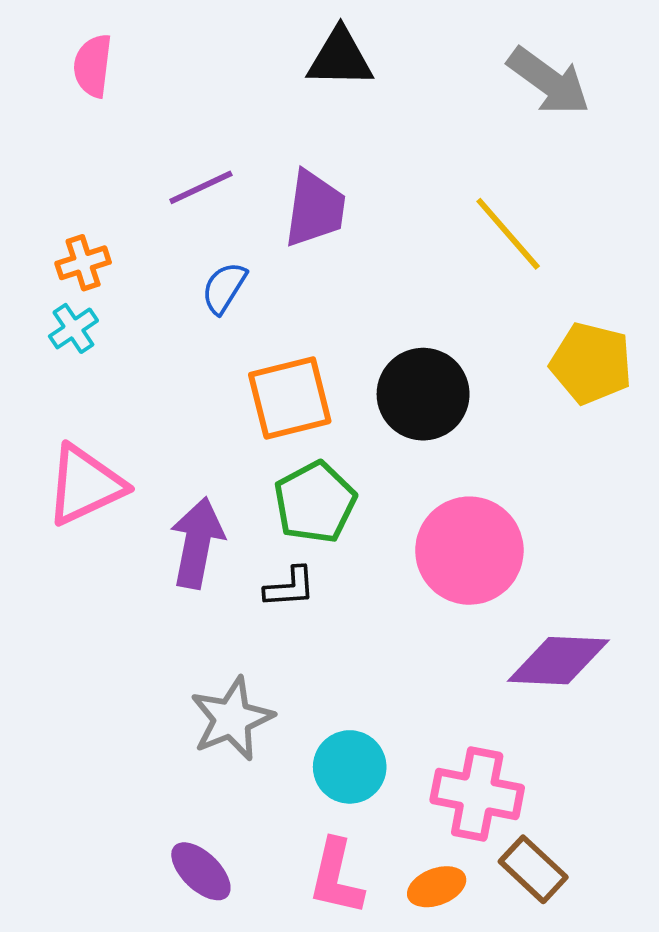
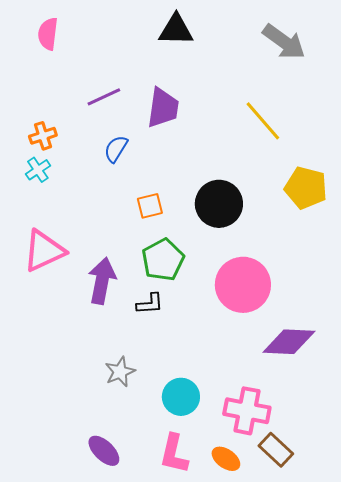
orange square: (290, 398) -> (150, 206), size x0.6
gray star: (232, 719) -> (120, 372), size x0.7
orange ellipse: (437, 887) -> (226, 459), turned 56

